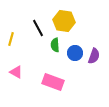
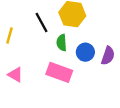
pink rectangle: (53, 82) -> (59, 72), moved

